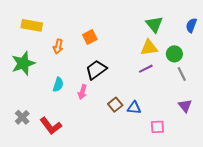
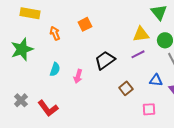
green triangle: (154, 24) -> (159, 12), moved
orange arrow: (58, 46) -> (55, 33), turned 144
black trapezoid: (96, 70) -> (105, 60), moved
brown square: (115, 105) -> (126, 88), moved
blue triangle: (134, 108) -> (156, 80), moved

